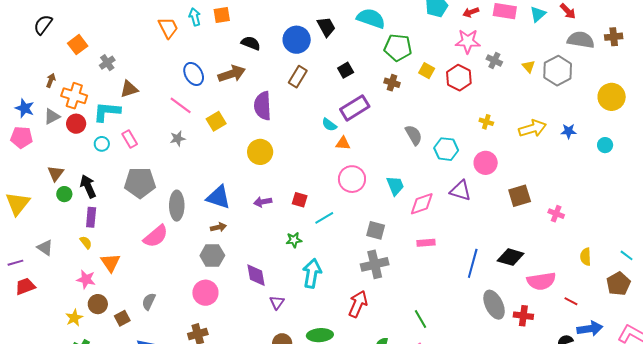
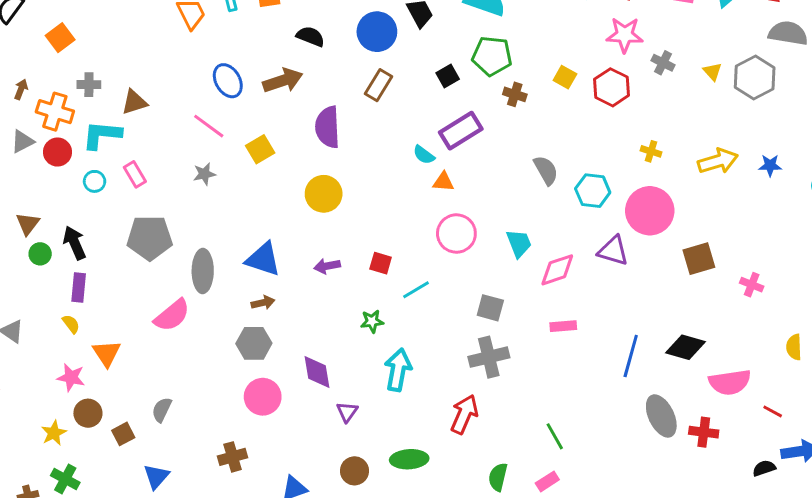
green pentagon: (398, 48) -> (492, 56), moved
gray cross: (107, 63) -> (89, 85), moved, turned 35
pink circle: (486, 163) -> (650, 211), size x1.4
pink circle: (205, 293) -> (263, 397), moved

